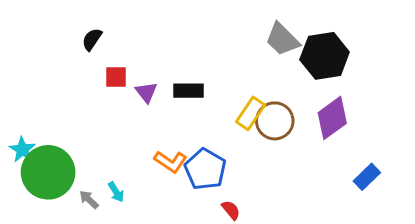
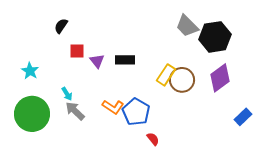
cyan star: (22, 150) -> (30, 71), moved
cyan arrow: (116, 192) -> (67, 94), moved
gray arrow: (89, 199) -> (75, 111), moved, size x1.5

